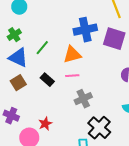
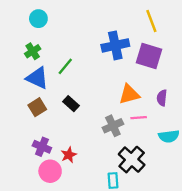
orange triangle: (72, 55) -> (129, 94), moved
pink line: (72, 76) -> (139, 118), moved
purple cross: (11, 116) -> (42, 147), moved

